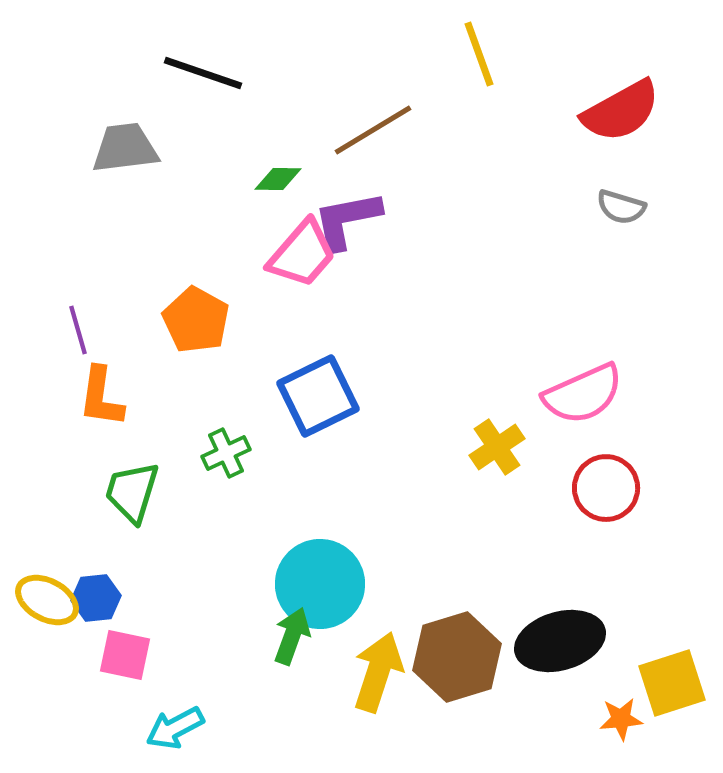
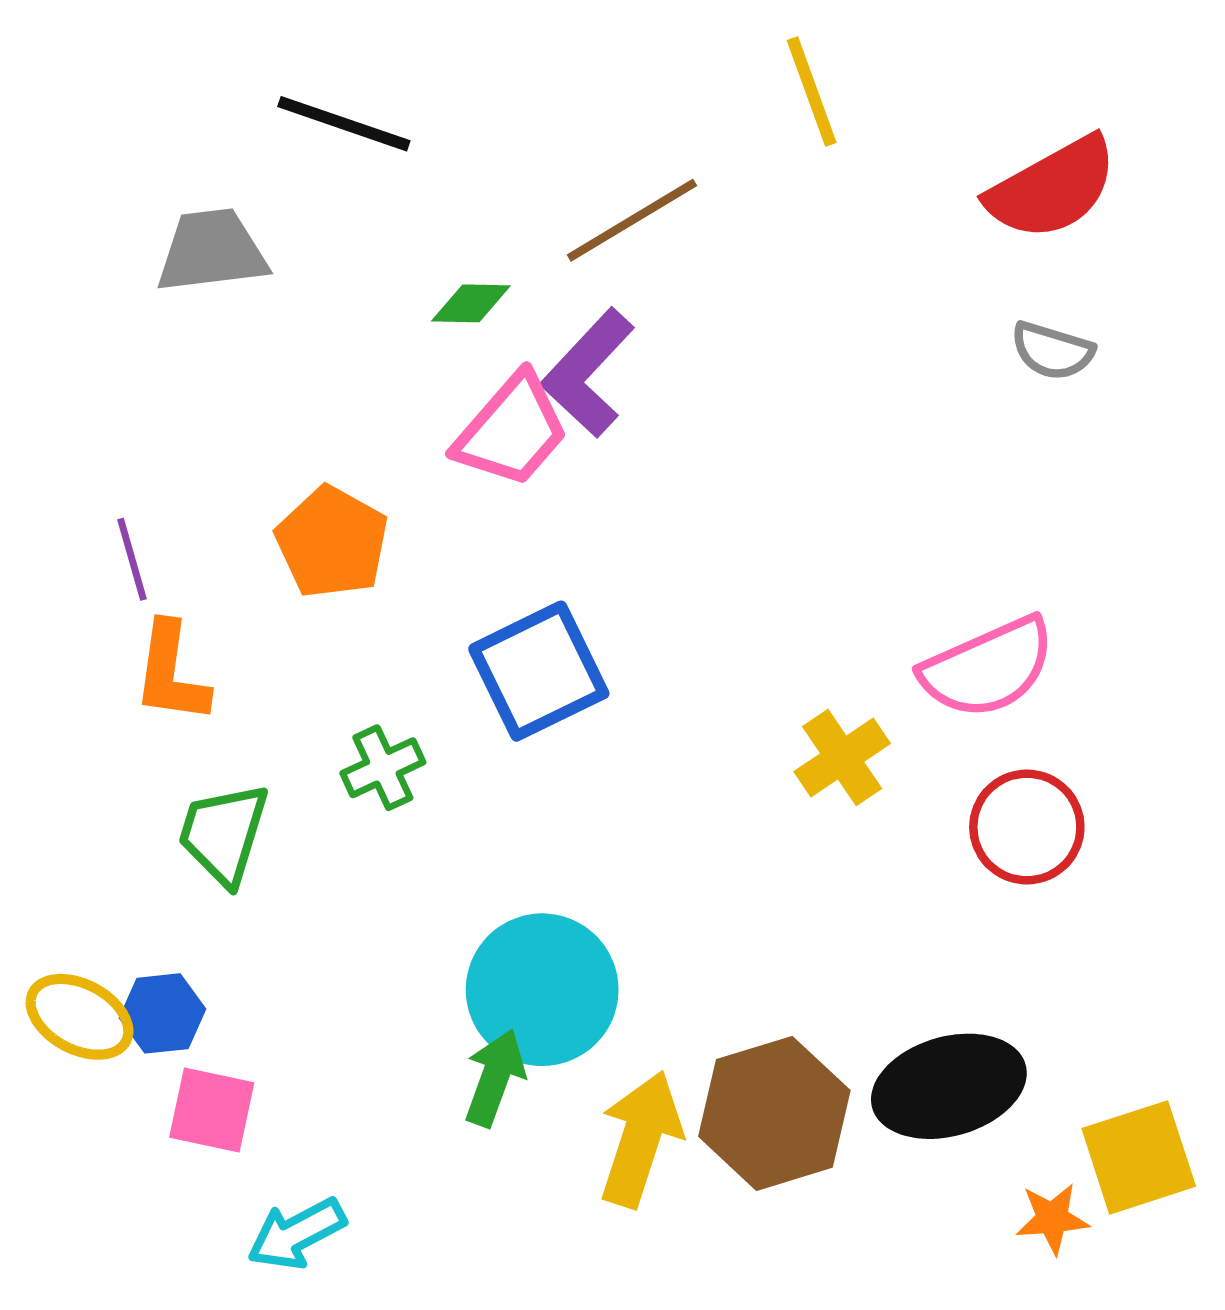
purple L-shape: (347, 220) -> (588, 373), turned -36

